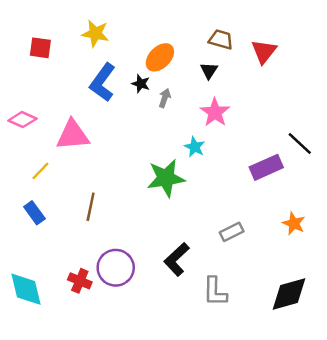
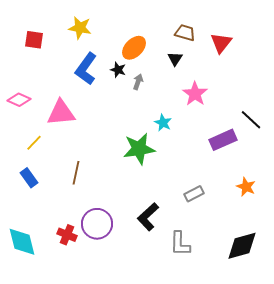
pink star: (215, 112) -> (195, 94), moved

